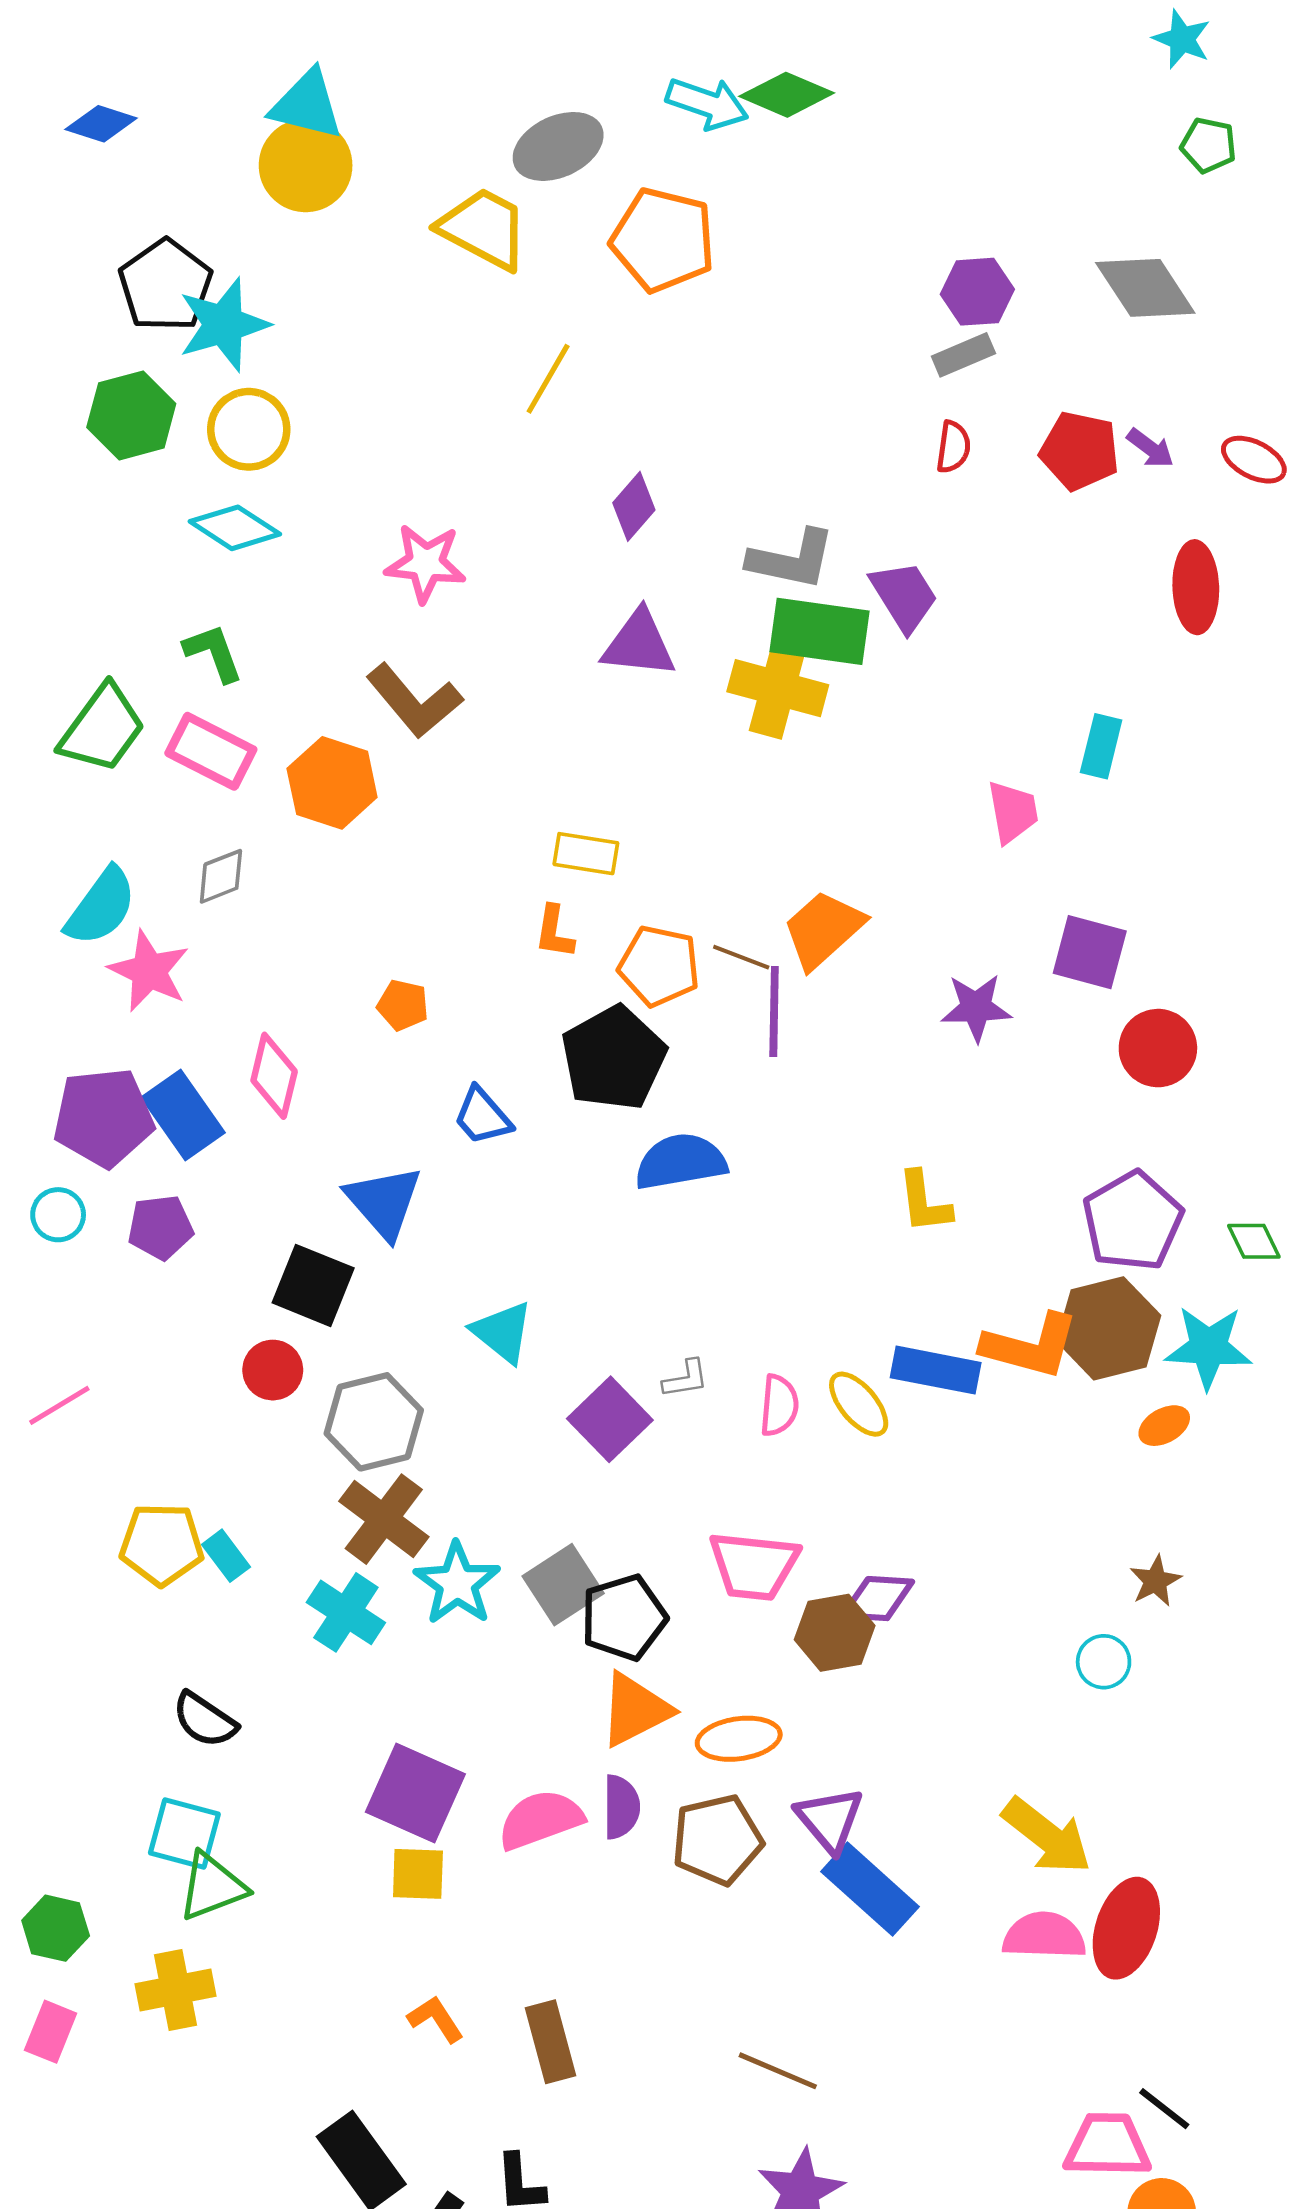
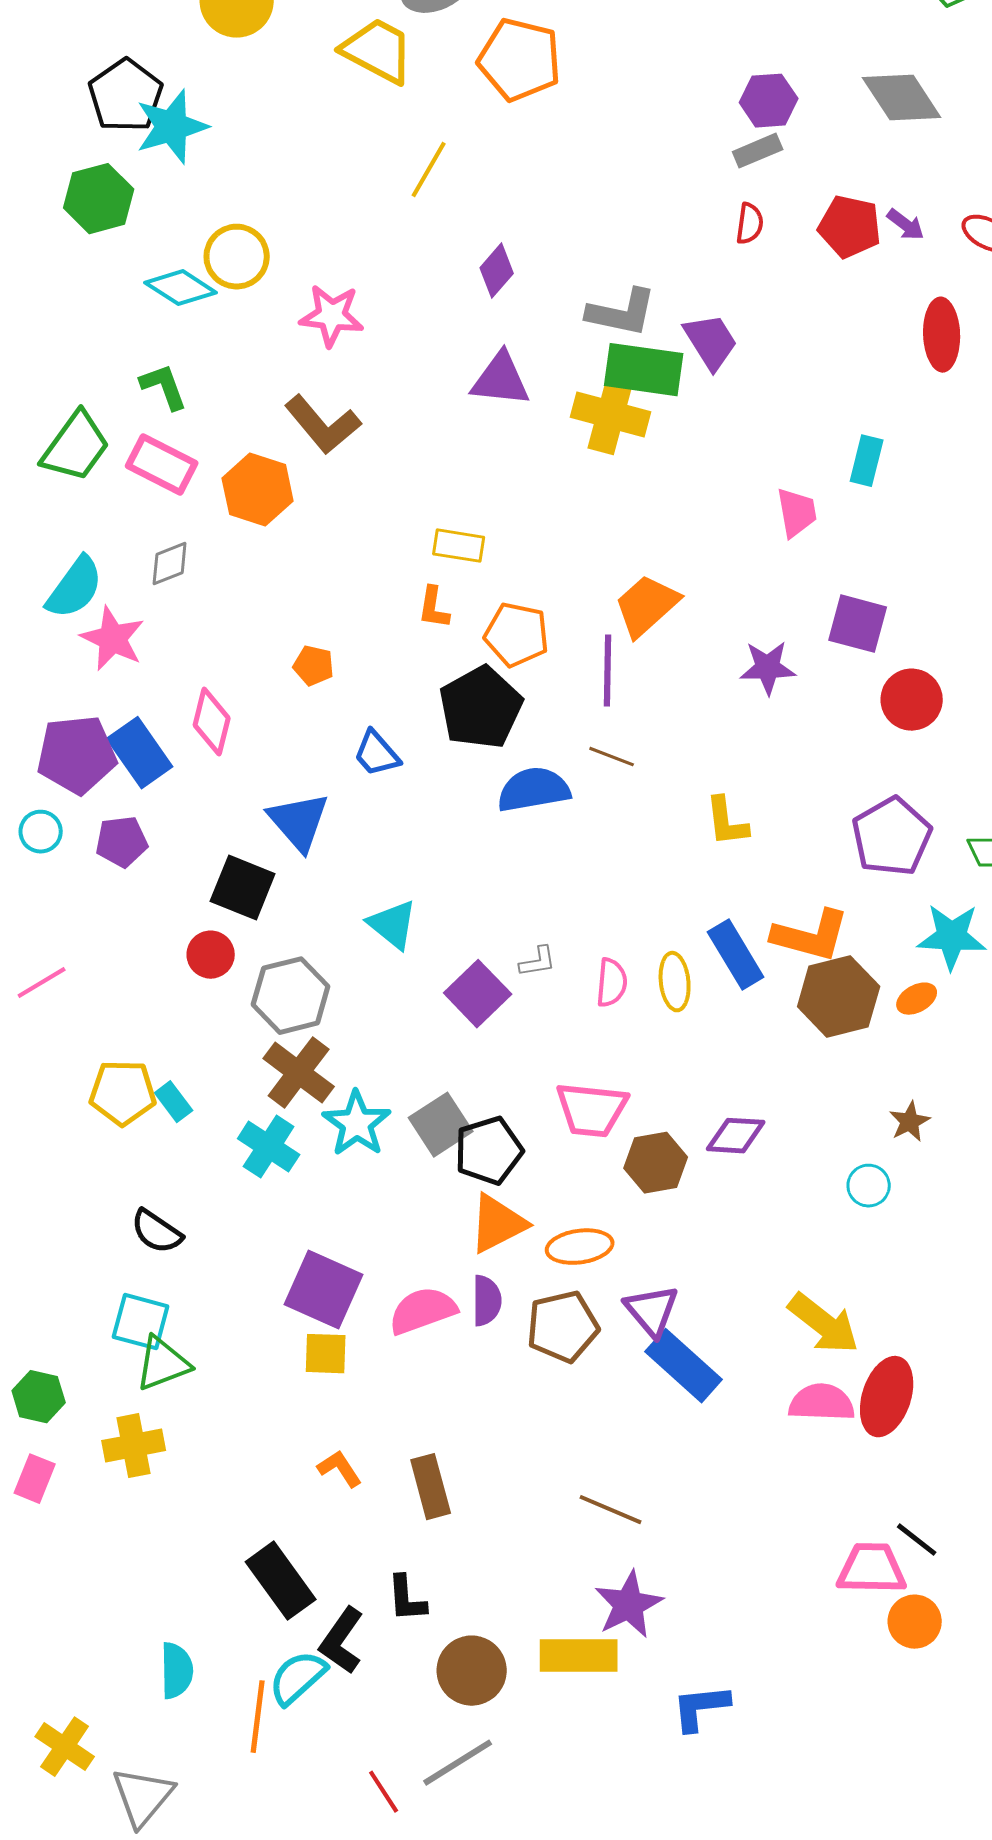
yellow circle: (249, 429) -> (237, 257), moved
brown line: (741, 957) -> (612, 757), moved
brown hexagon: (1109, 1328) -> (839, 997), moved
blue rectangle: (936, 1370) -> (736, 955), turned 48
yellow ellipse: (859, 1404) -> (675, 982), turned 34
purple diamond: (878, 1599) -> (736, 1136), moved

